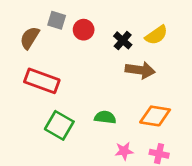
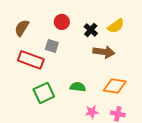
gray square: (57, 20) -> (52, 46), moved
green square: (59, 125) -> (44, 93), turned 35

